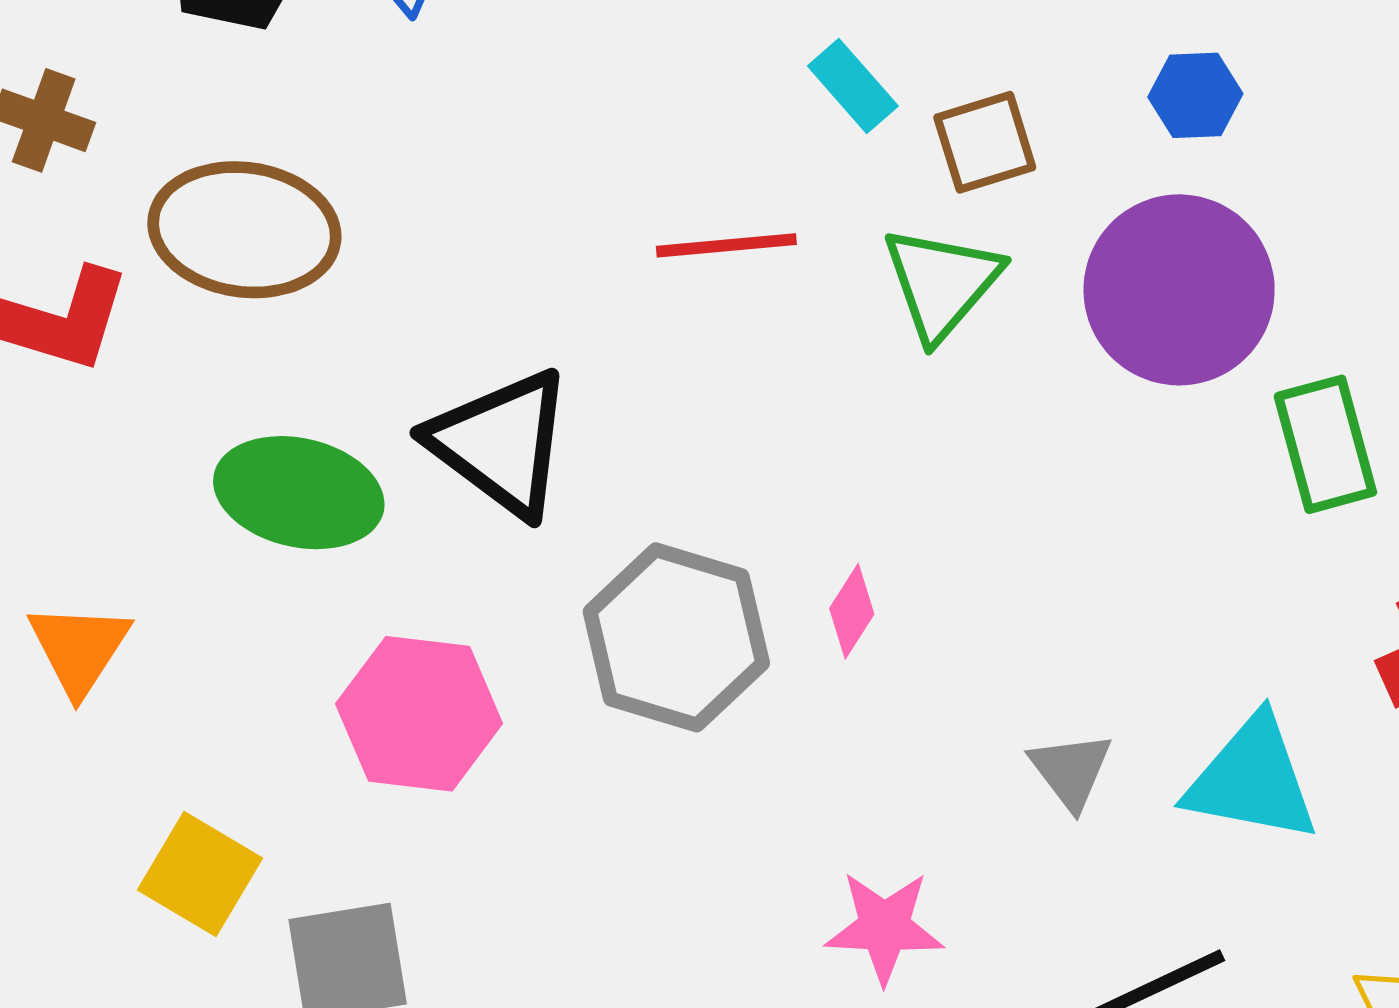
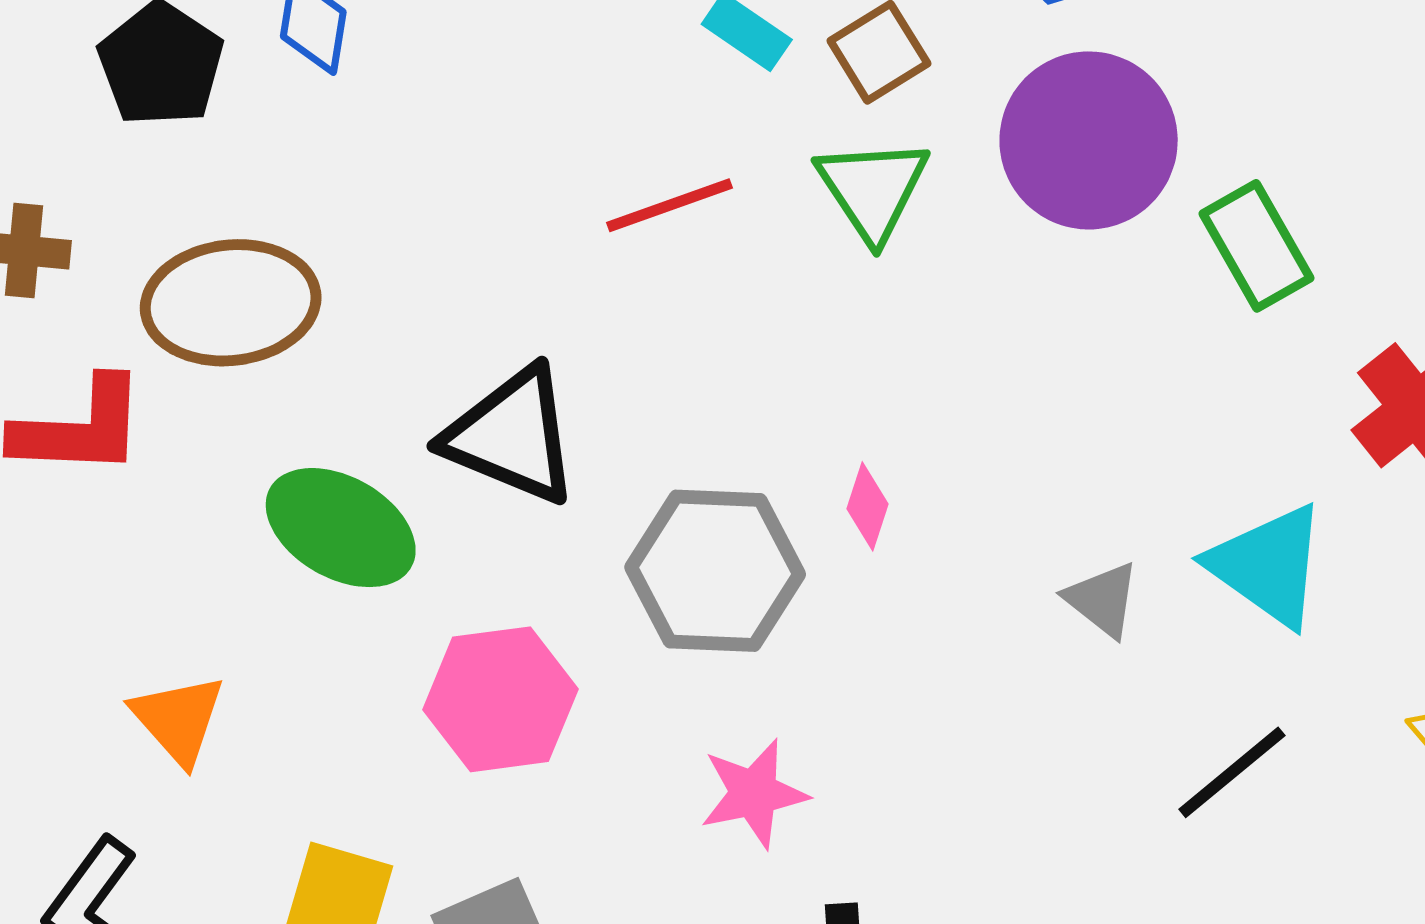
green ellipse: (299, 493) -> (341, 528), turned 31
cyan triangle: (1252, 779) -> (1268, 565), turned 39
pink star: (884, 927) -> (754, 793), moved

